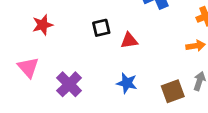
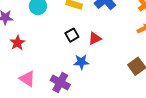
red star: (43, 25) -> (17, 43), moved
blue star: (127, 83) -> (81, 62), moved

